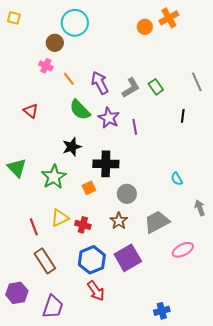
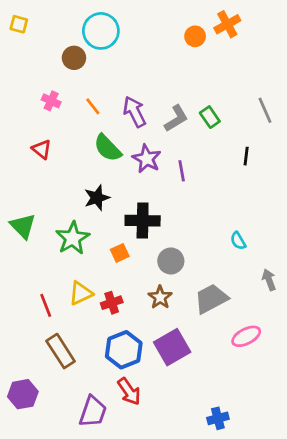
pink cross: (46, 66) -> (51, 101), moved
red cross: (83, 225) -> (112, 303), turned -35
purple trapezoid: (53, 307) -> (93, 412), moved

